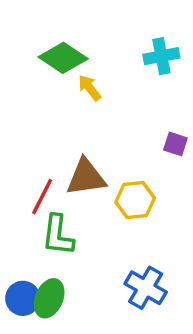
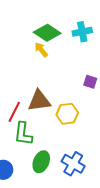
green diamond: (63, 58) -> (47, 33), moved
green ellipse: (49, 298) -> (41, 162), moved

